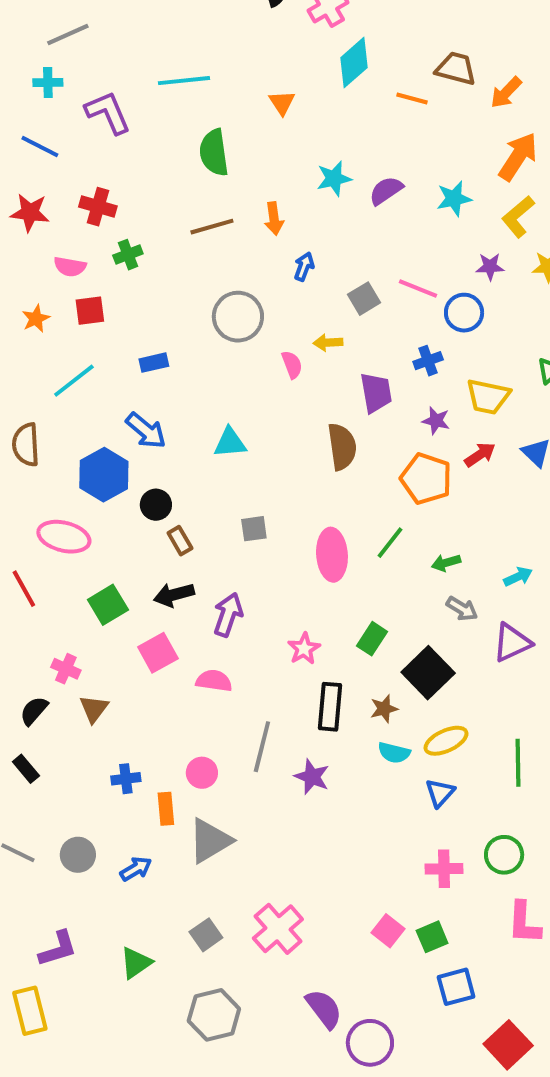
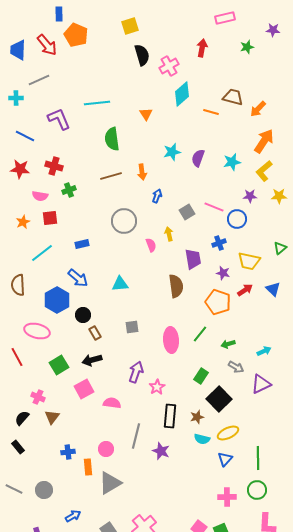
cyan cross: (48, 83) -> (16, 98), moved
purple semicircle: (386, 191) -> (198, 158), turned -36
yellow arrow: (328, 343) -> (169, 234), turned 80
purple arrow: (228, 615) -> (136, 372), moved
green rectangle: (372, 639) -> (201, 376), moved
green line: (518, 763) -> (258, 458), moved
blue arrow: (136, 869) -> (73, 516), moved

